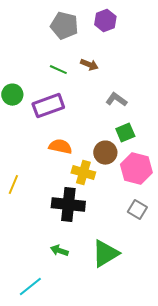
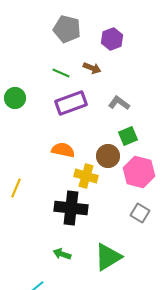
purple hexagon: (105, 21) -> (112, 39), moved
purple rectangle: (48, 106) -> (71, 103), moved

